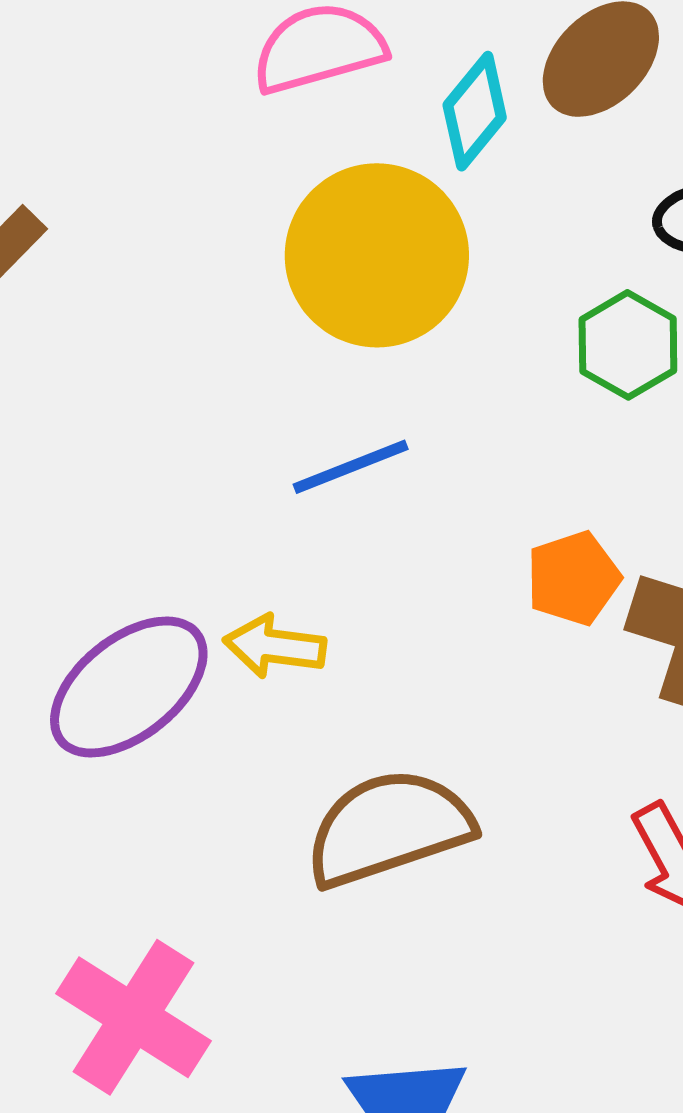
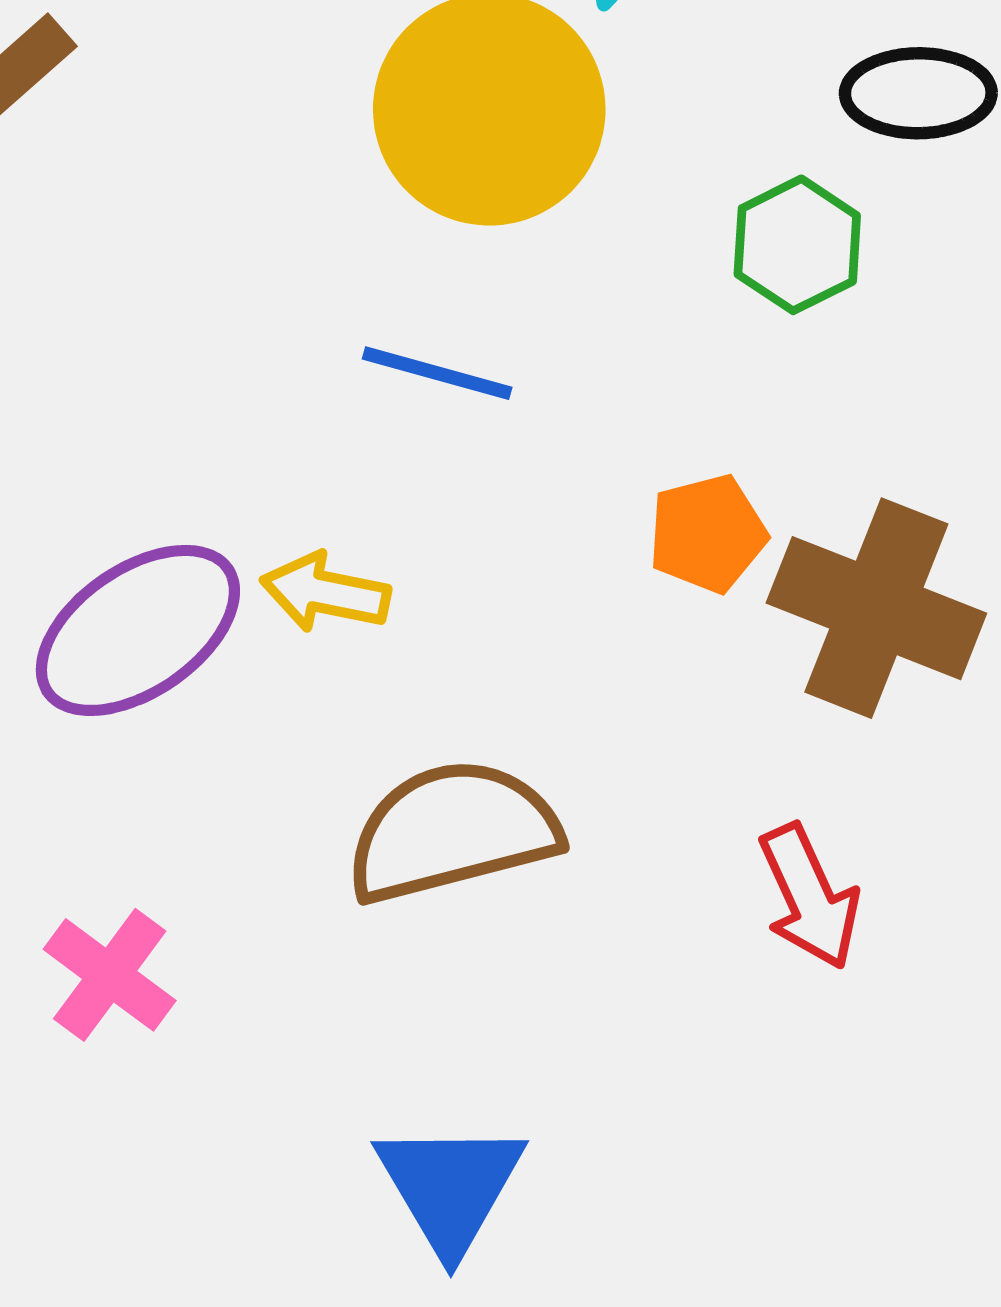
blue line: (351, 467) -> (437, 373), turned 33
pink cross: (134, 1017) -> (110, 975), moved, size x0.7

